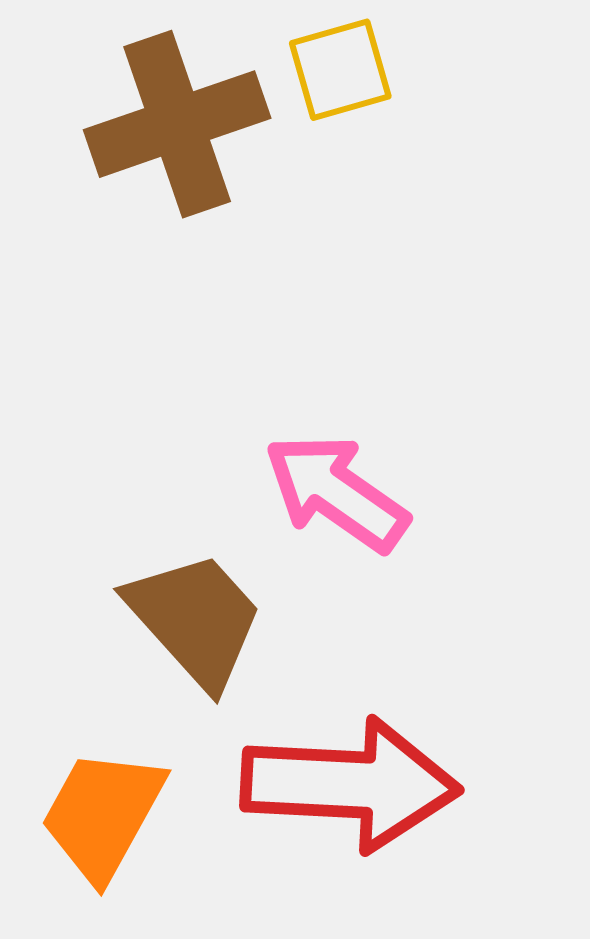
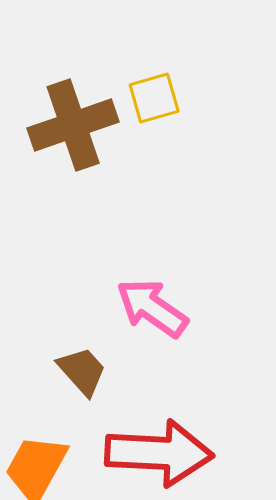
brown trapezoid: (195, 619) -> (82, 371), size x0.7

